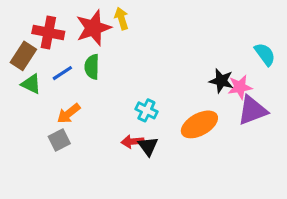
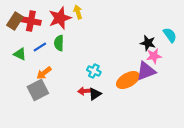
brown rectangle: (23, 56) -> (15, 21), moved
black star: (221, 81) -> (148, 43), moved
purple triangle: (252, 110) -> (146, 71), moved
gray square: (59, 140) -> (38, 90), size x1.5
black triangle: (148, 146) -> (95, 94), turned 32

